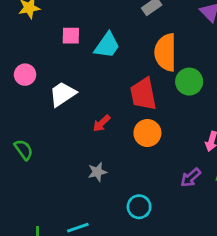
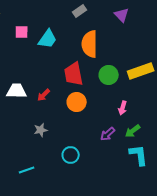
green circle: (189, 82) -> (109, 75), moved
white trapezoid: (63, 94) -> (17, 91), moved, turned 35

